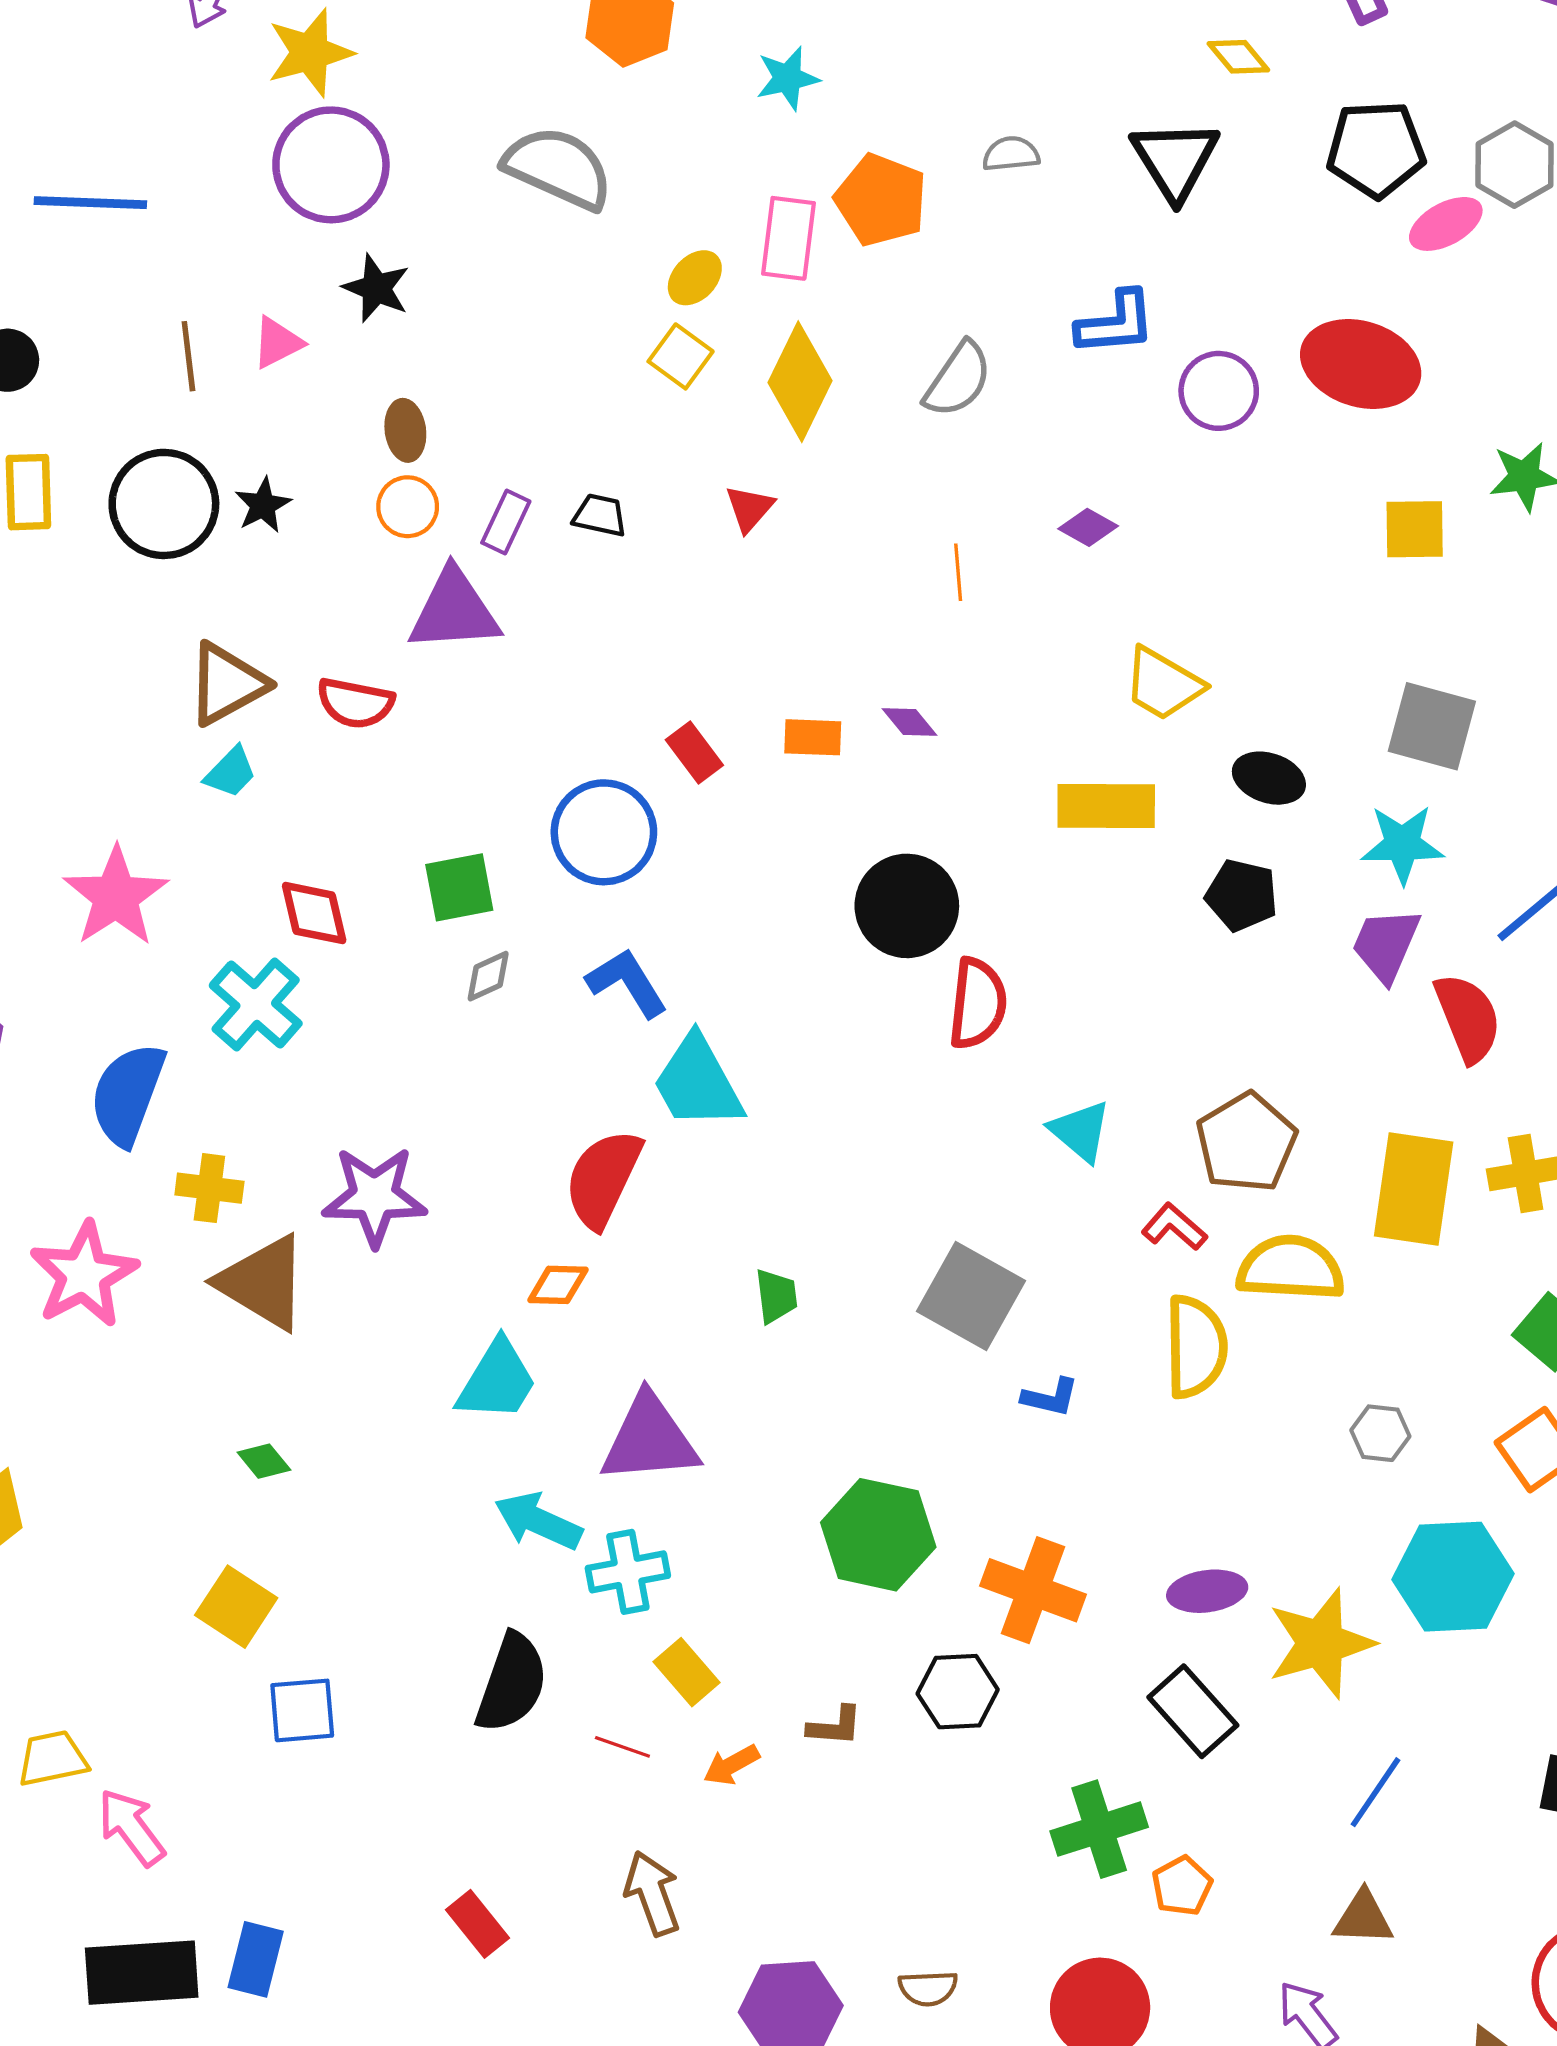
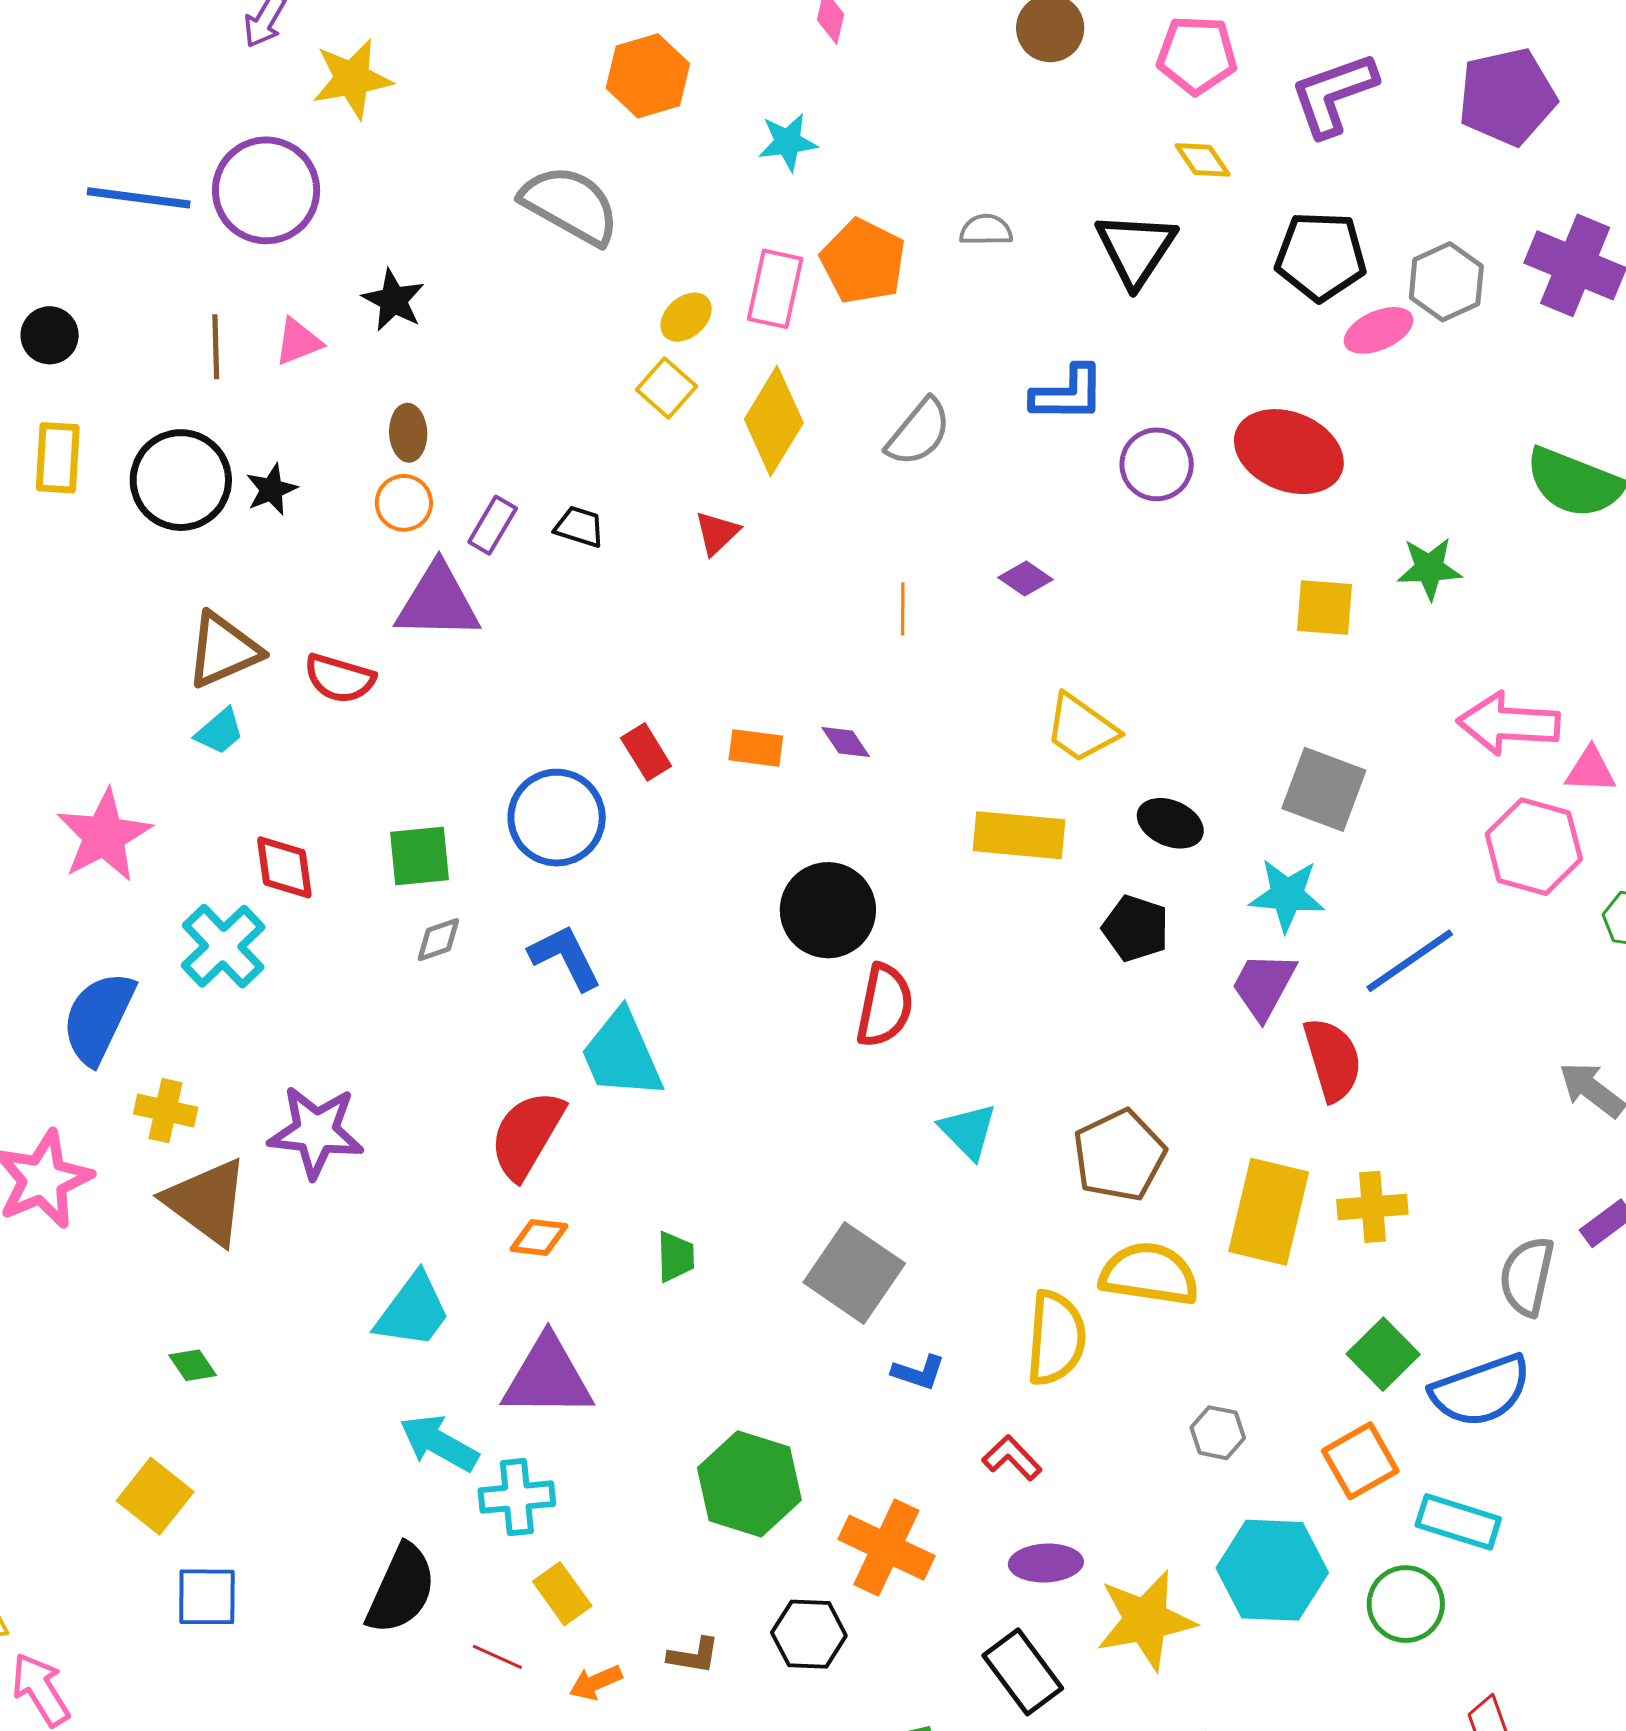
purple circle: (331, 165) -> (266, 190), moved
red L-shape: (1174, 1227) -> (1012, 1458), moved
orange diamond: (558, 1285) -> (539, 1237), moved

